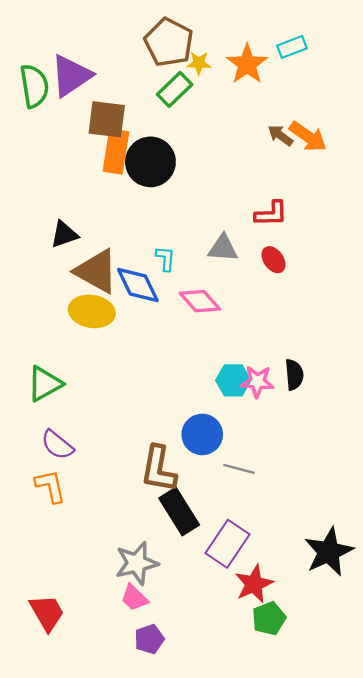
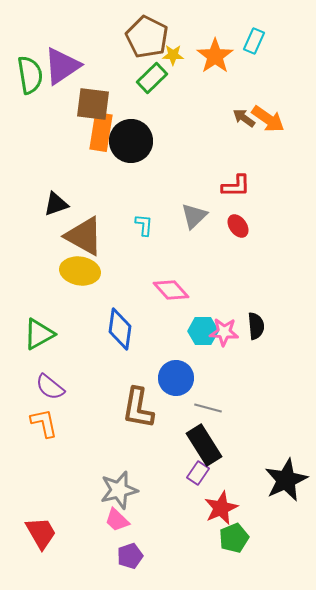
cyan rectangle: (292, 47) -> (254, 41), turned -45
gray triangle: (223, 248) -> (194, 216), turned -48
blue diamond: (138, 285) -> (120, 329), moved, turned 33
pink diamond: (200, 301) -> (171, 290), moved
black rectangle: (179, 511) -> (204, 445), moved
purple rectangle: (227, 544) -> (198, 473), size x0.6

